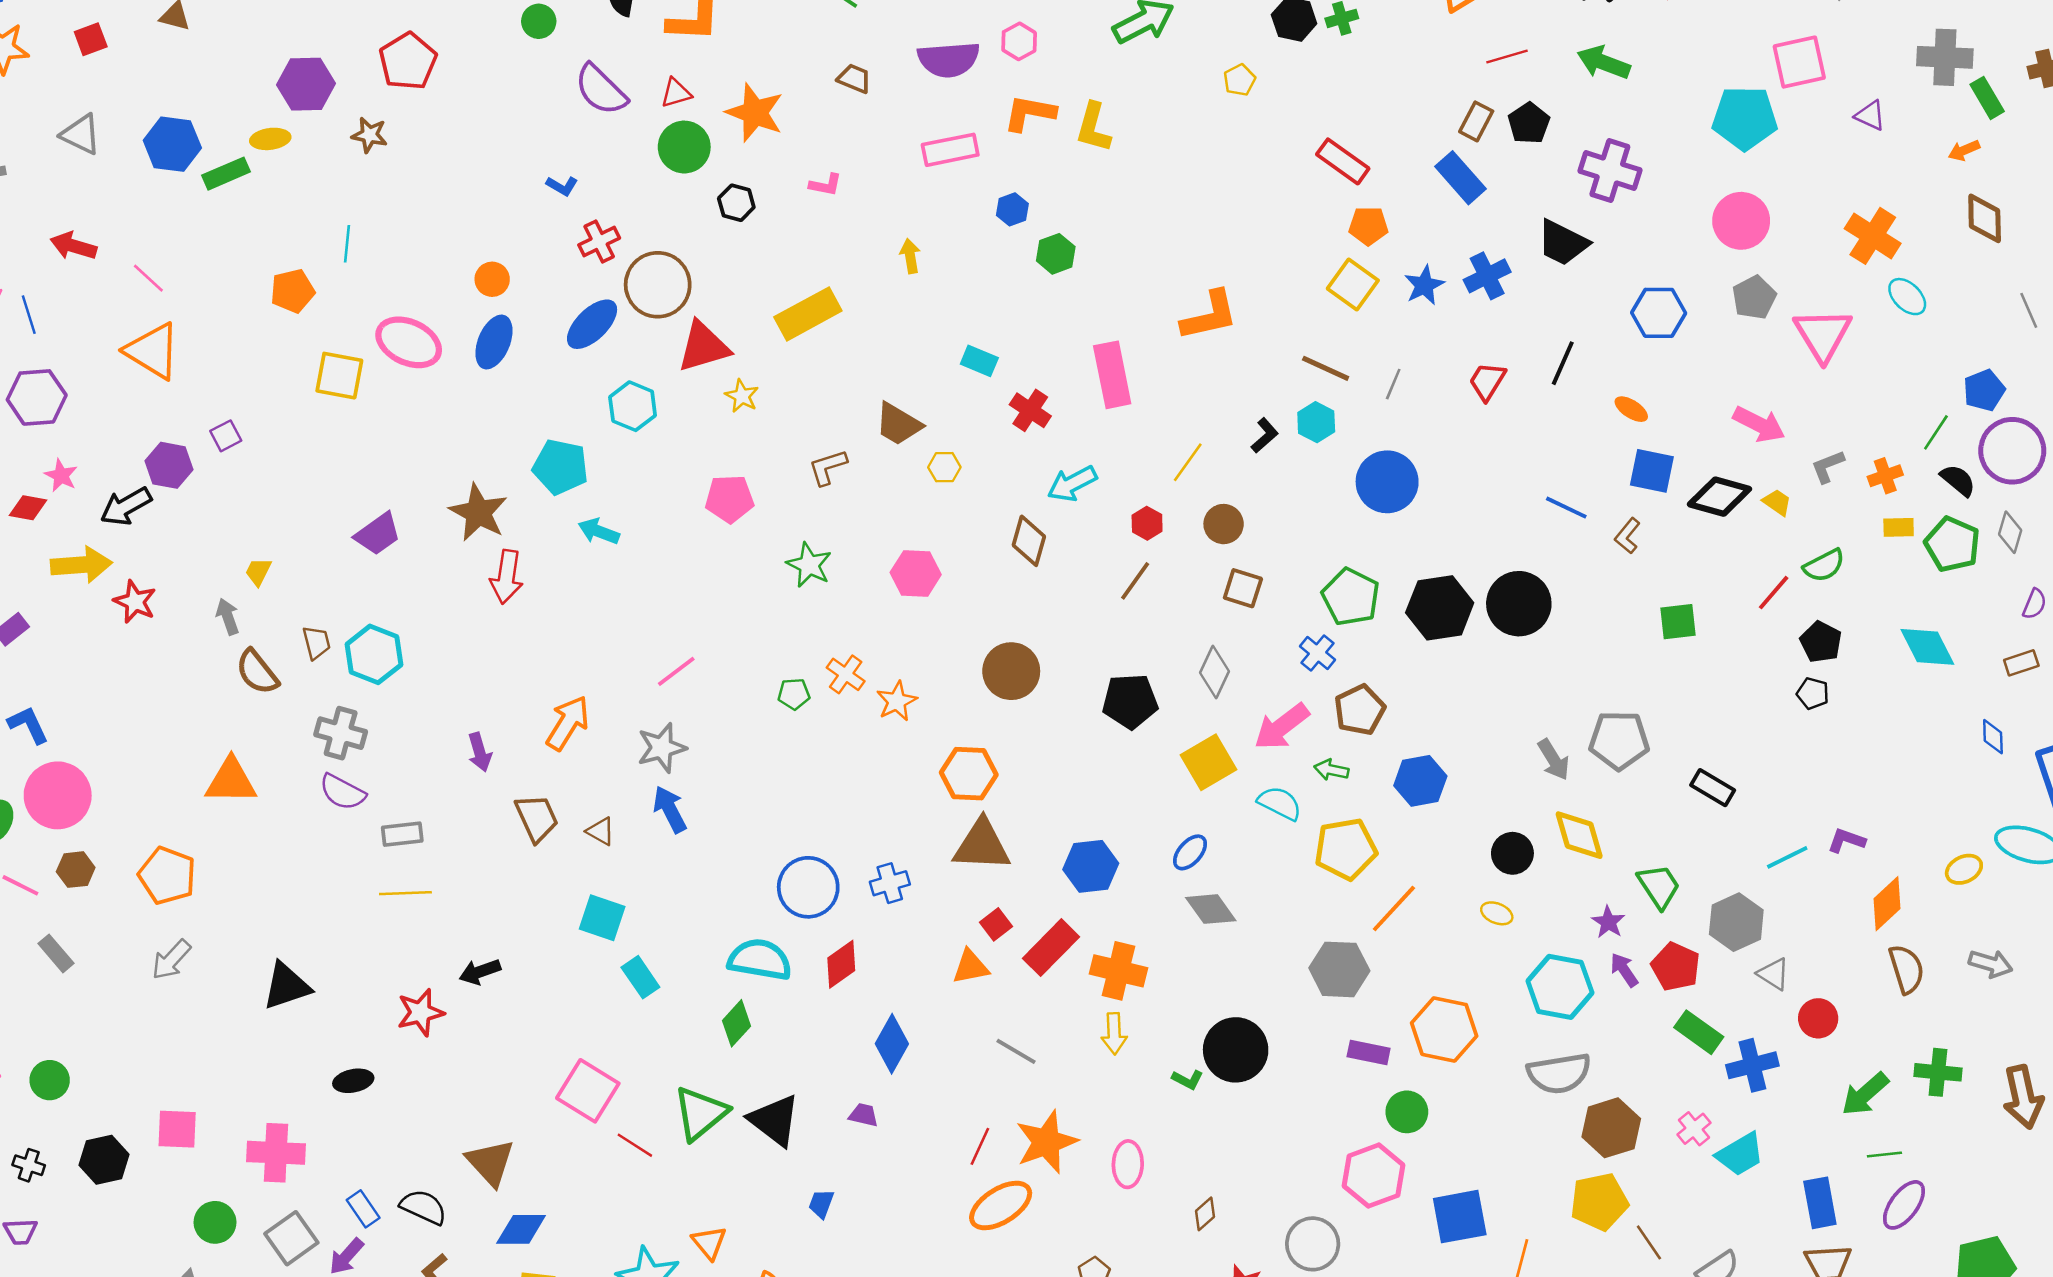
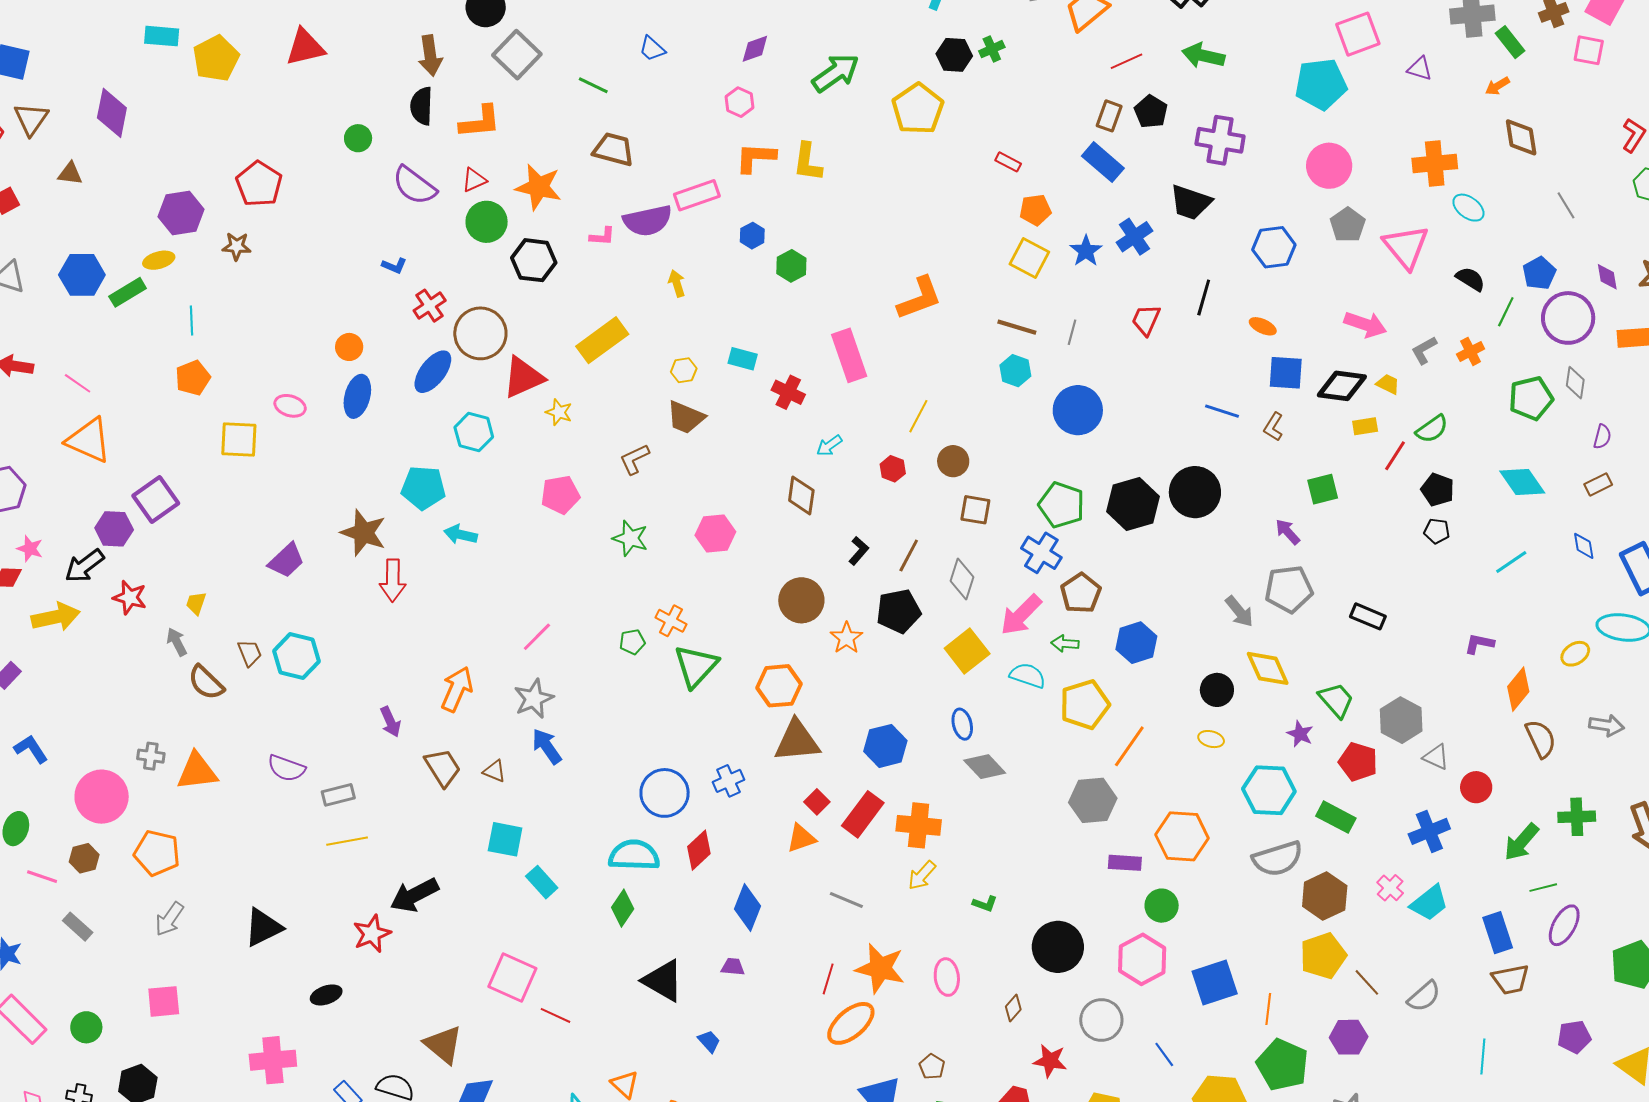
purple semicircle: (949, 59) -> (648, 221), moved
brown trapezoid: (854, 79) -> (613, 149), size x1.5
yellow pentagon: (1239, 80) -> (918, 109), size x2.0
red rectangle: (1343, 161) -> (1008, 162), size x0.6
black hexagon: (736, 203) -> (534, 260), size x1.5
orange cross: (1873, 236) -> (1435, 163), turned -30
cyan line: (347, 244) -> (192, 321), moved
pink ellipse: (409, 342) -> (290, 406), size x0.6
black L-shape: (1265, 435) -> (859, 551), moved
purple square: (226, 436) -> (156, 499), size x1.8
yellow hexagon: (944, 467) -> (684, 370), moved
black semicircle: (1958, 480) -> (1470, 279), moved
cyan arrow: (1072, 484) -> (829, 446), size x0.7
yellow rectangle: (1899, 527) -> (1365, 426), moved
green pentagon: (1952, 544) -> (1531, 398), turned -30
brown line: (1135, 581) -> (909, 555), moved
red star: (135, 602) -> (130, 597), moved
blue cross: (1318, 653) -> (1041, 553), size x1.4
orange star: (897, 701) -> (847, 638), moved
gray cross: (341, 733) -> (151, 756), moved, size x0.7
pink circle: (58, 795) -> (102, 797), moved
blue ellipse: (1190, 852) -> (962, 724), turned -48
cyan line: (1787, 857) -> (1511, 562), moved
purple arrow: (1624, 970) -> (1288, 532), moved
black arrow: (480, 972) -> (414, 895), size x1.5
green rectangle: (1699, 1032) -> (1336, 817), moved
yellow arrow: (1114, 1034) -> (922, 875), turned 52
black circle: (1236, 1050) -> (1058, 947), moved
green triangle: (700, 1113) -> (696, 666), moved
pink square: (177, 1129) -> (164, 1001), moved
orange star: (1046, 1142) -> (880, 968), turned -30
blue trapezoid: (821, 1204) -> (709, 1041), turned 125

